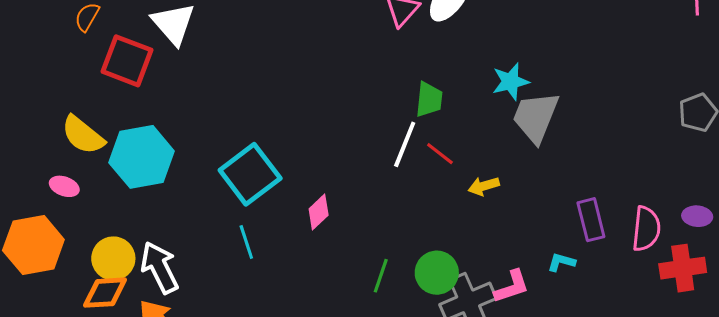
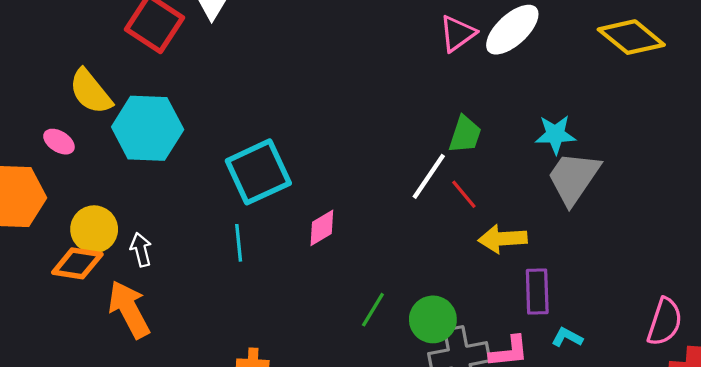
yellow arrow: (484, 186) -> (503, 239), size x1.4
purple rectangle: (591, 220) -> (537, 292), moved
white arrow: (160, 268) -> (141, 250), size x0.6

